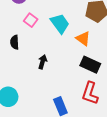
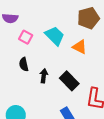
black semicircle: (15, 42) -> (24, 64), moved
black rectangle: (90, 65) -> (69, 81), moved, turned 30

